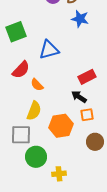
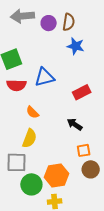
red semicircle: (21, 70) -> (16, 85), moved, turned 48
red rectangle: (87, 77) -> (82, 92), moved
orange square: (87, 115) -> (84, 150), moved
orange hexagon: (61, 126) -> (57, 175), moved

